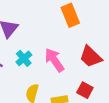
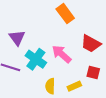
cyan cross: (24, 58) -> (36, 59), size x1.5

